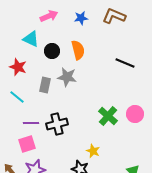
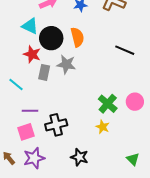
black circle: (52, 51) -> (51, 38), size x1.5
red star: (18, 67) -> (32, 54), moved
black cross: (57, 124) -> (56, 125), moved
yellow star: (93, 151) -> (103, 127), moved

